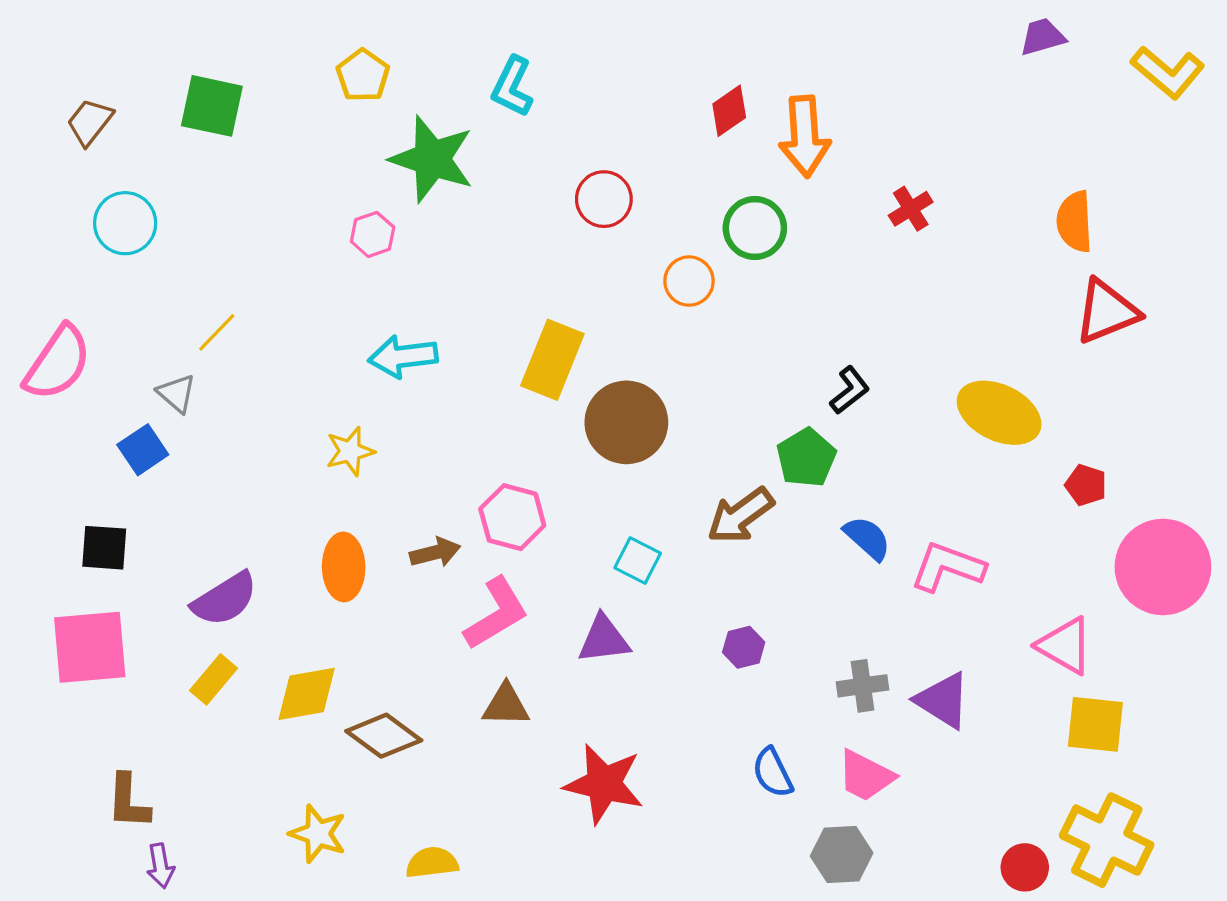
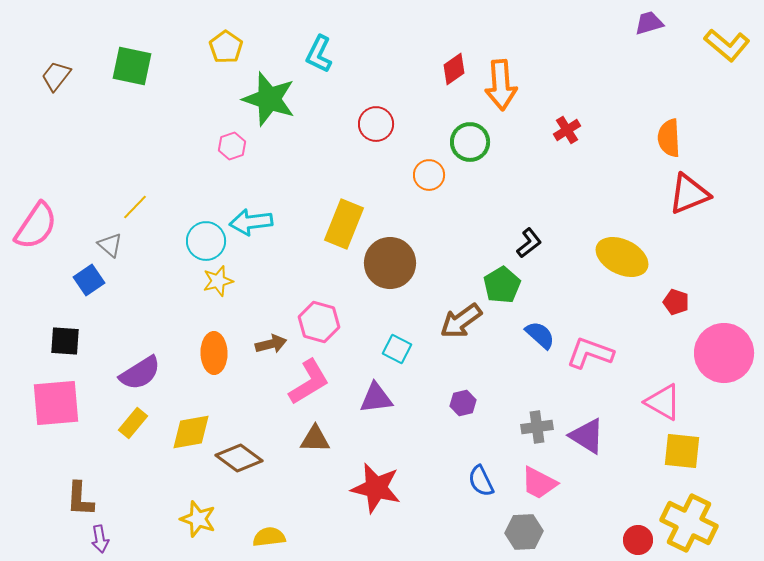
cyan circle: (125, 223) -> (206, 241), moved

